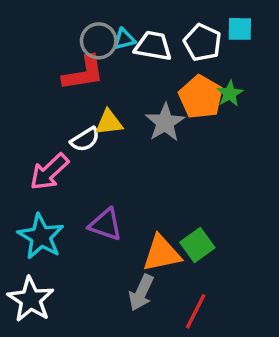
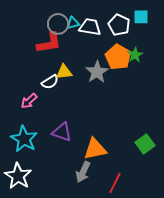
pink arrow: (49, 172) -> (29, 101), size x0.7
green square: (197, 245) -> (145, 144), moved

